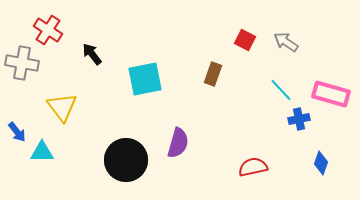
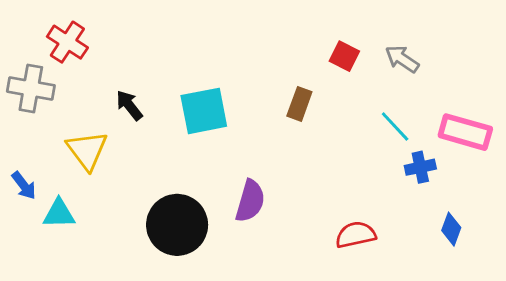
black arrow: (92, 54) -> (129, 105), moved

